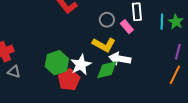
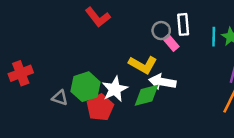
gray circle: (107, 20) -> (161, 31), moved
gray triangle: (14, 72) -> (60, 98), moved

